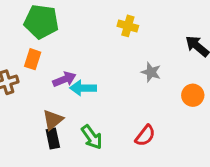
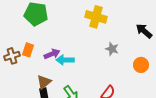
yellow cross: (128, 26) -> (96, 17), size x1.5
orange rectangle: (33, 59) -> (28, 50), moved

